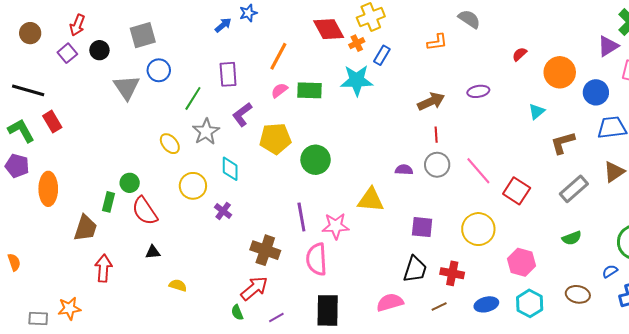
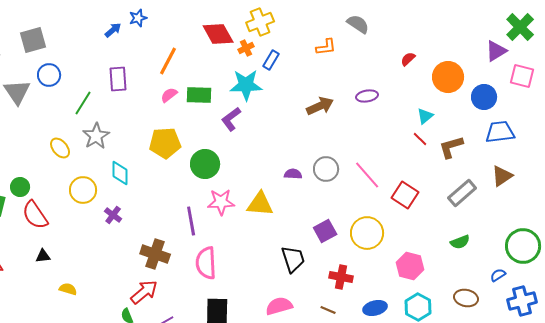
purple L-shape: (242, 114) -> (231, 119), moved
red line: (436, 135) -> (420, 139), moved, turned -42
pink star: (336, 226) -> (221, 202), moved
purple square: (422, 227) -> (325, 231), moved, turned -35
black trapezoid: (415, 269) -> (293, 259), moved, turned -36
brown line: (439, 306) -> (328, 310), turned 49

